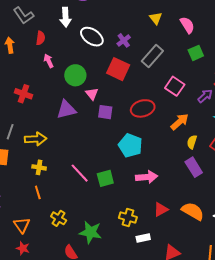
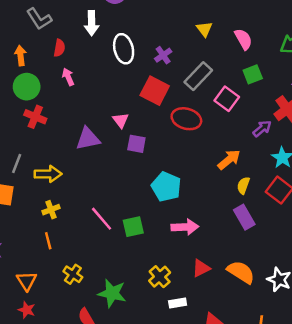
white ellipse: (92, 37) -> (124, 49), turned 40
green circle: (75, 75) -> (27, 87), moved
pink square: (175, 86) -> (227, 99), moved
red ellipse: (143, 108) -> (186, 119), moved, turned 30
yellow cross: (39, 167) -> (51, 210), turned -32
yellow cross: (128, 218) -> (160, 277), turned 30

